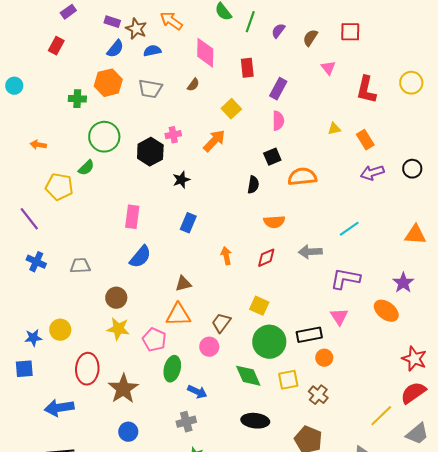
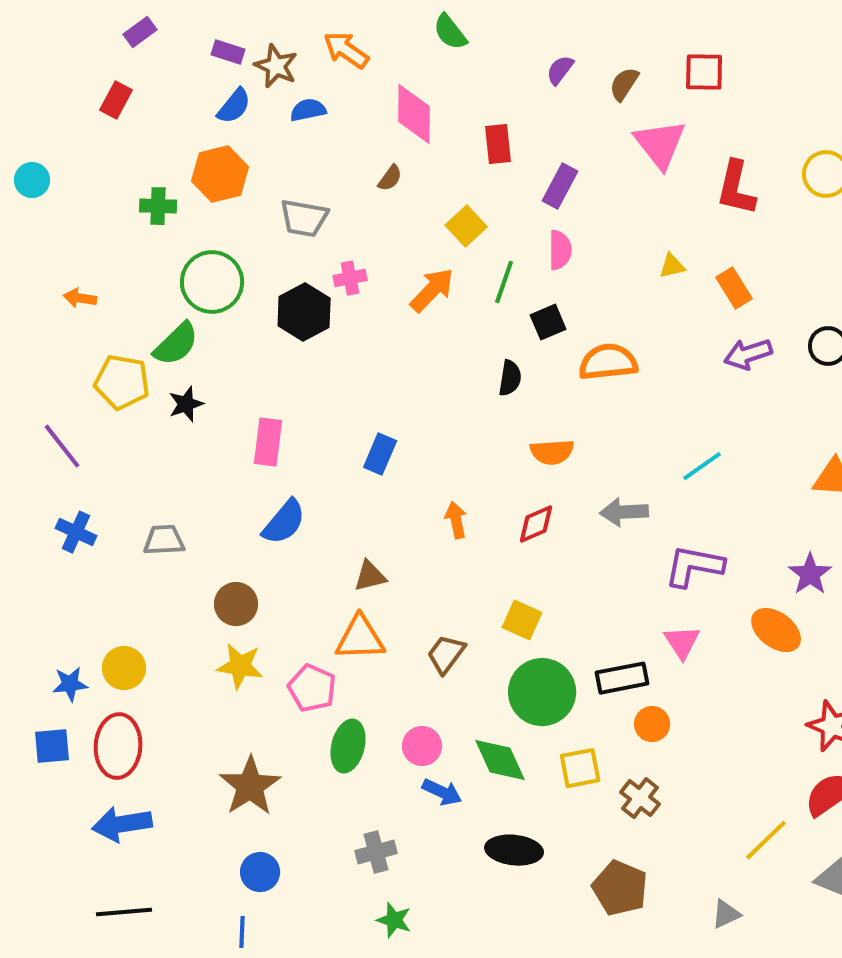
green line: (250, 22) -> (504, 282), moved
pink triangle: (328, 68) -> (660, 144), size x1.8
gray trapezoid: (150, 89) -> (304, 218), moved
green semicircle: (86, 168) -> (176, 344), size x1.4
black star: (181, 180) -> (186, 404), moved
pink circle: (209, 347) -> (422, 746), moved
red ellipse: (87, 369) -> (118, 746), moved
blue arrow: (197, 392) -> (442, 792), moved

